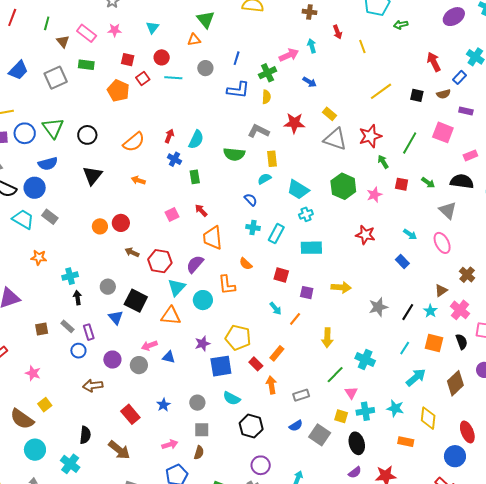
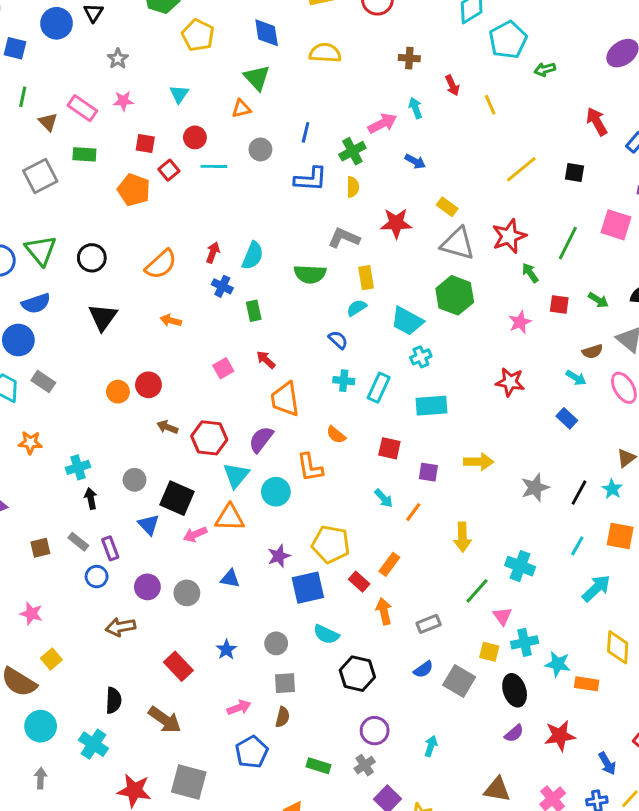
brown semicircle: (443, 94) -> (592, 351), moved
green hexagon: (343, 186) -> (455, 295), moved
pink arrow: (149, 346) -> (195, 534), moved
cyan star: (395, 408) -> (558, 664), moved

